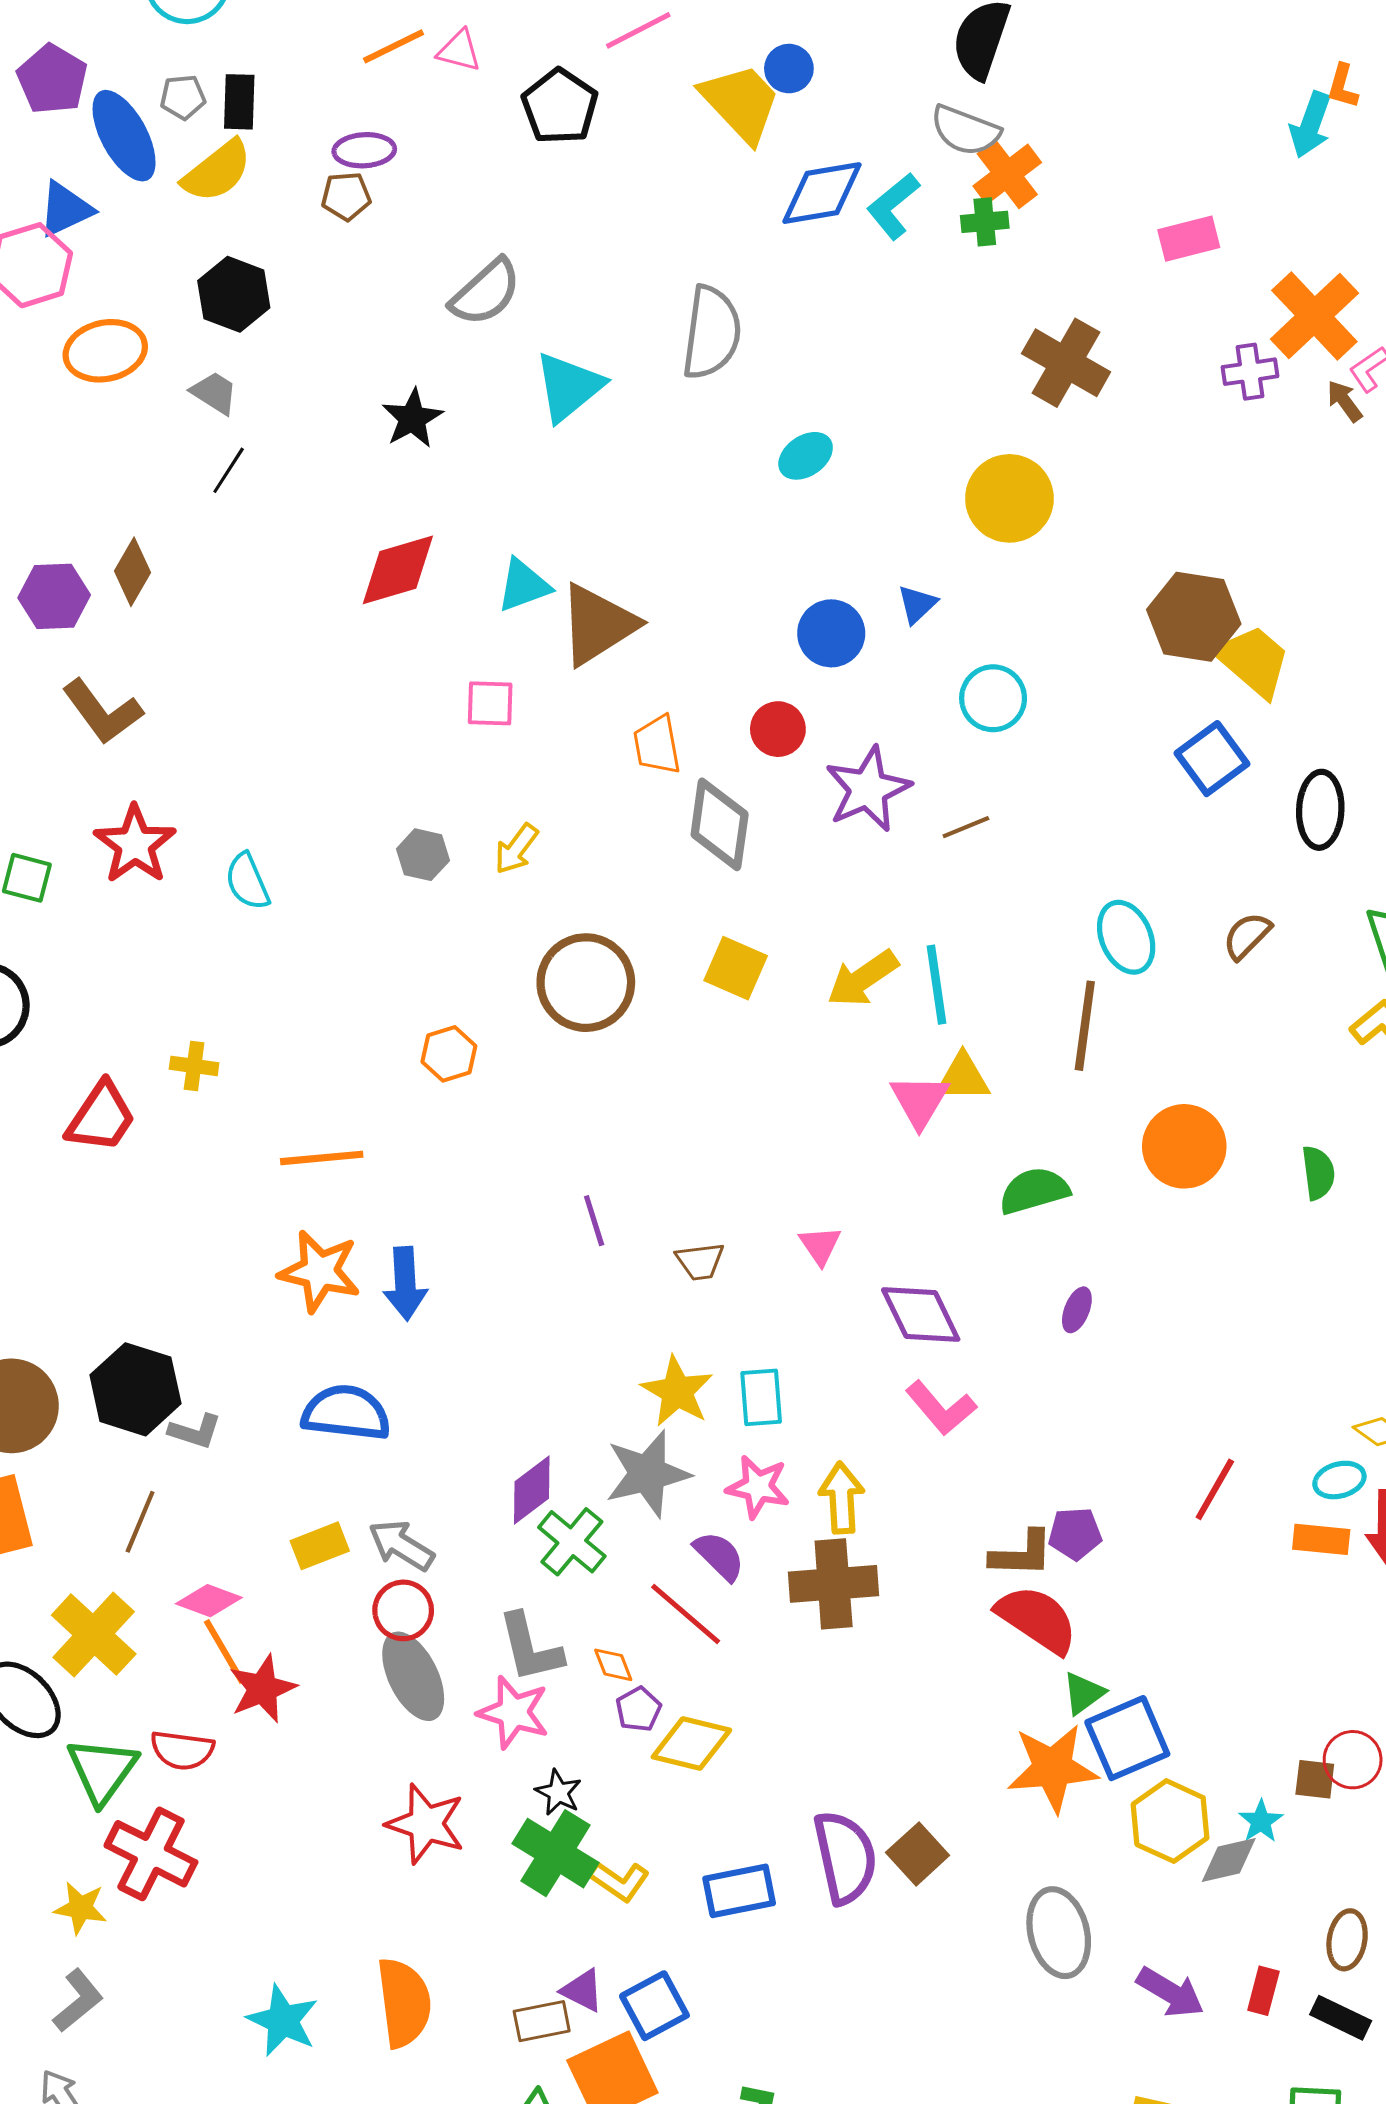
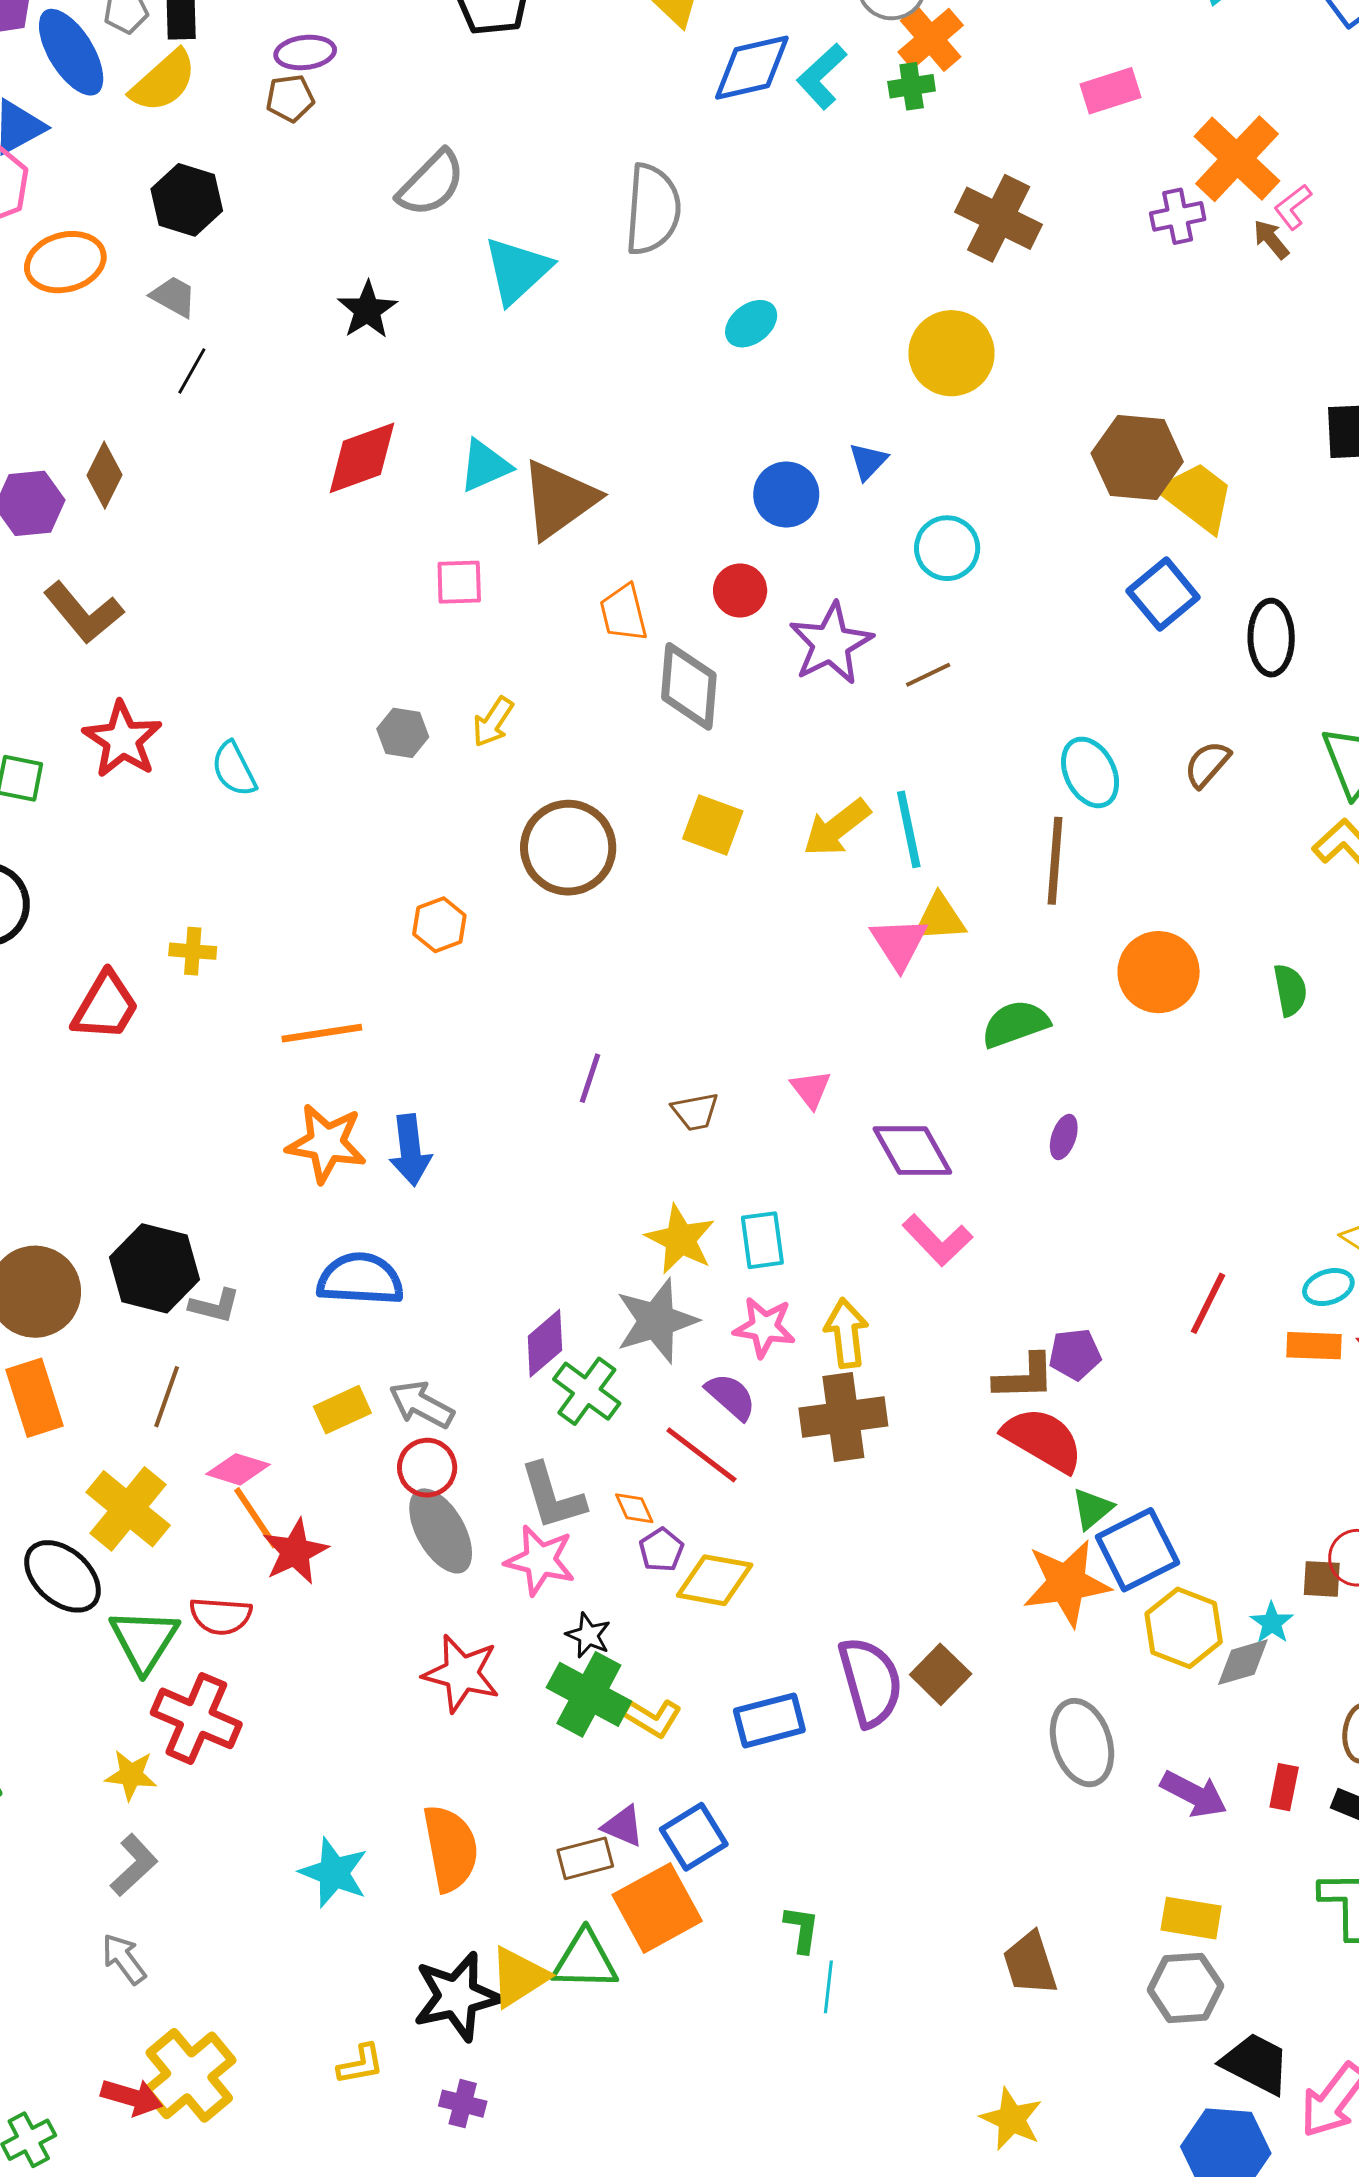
purple line: (594, 1221) -> (590, 1078), turned 39

